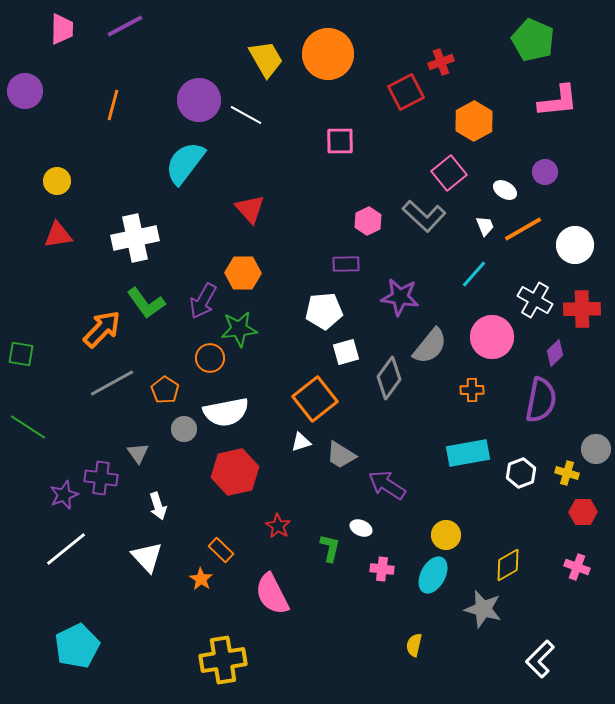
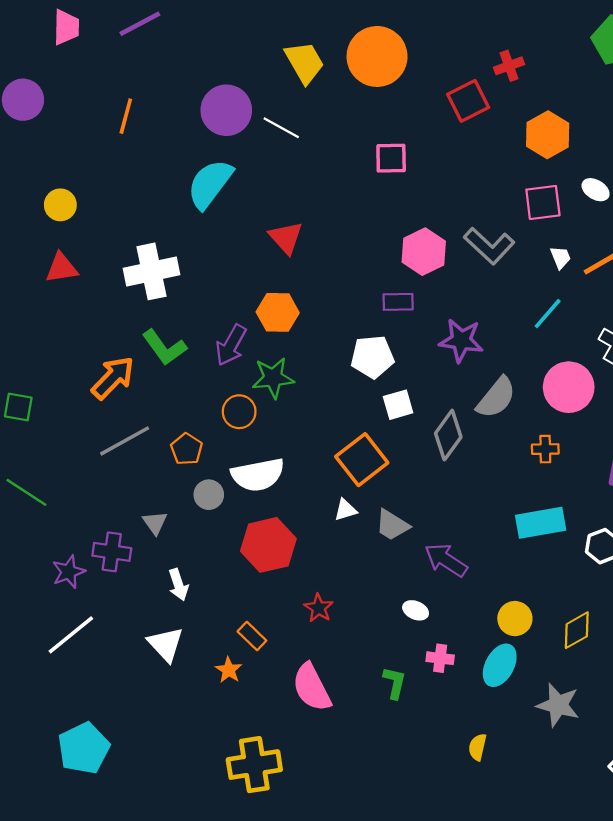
pink square: (449, 173) -> (543, 203), moved, turned 32
white ellipse: (505, 190) -> (596, 190), moved
pink hexagon: (368, 221) -> (424, 252), size x1.4
green L-shape: (330, 548) -> (395, 683), moved
yellow diamond: (508, 565) -> (577, 630), moved

